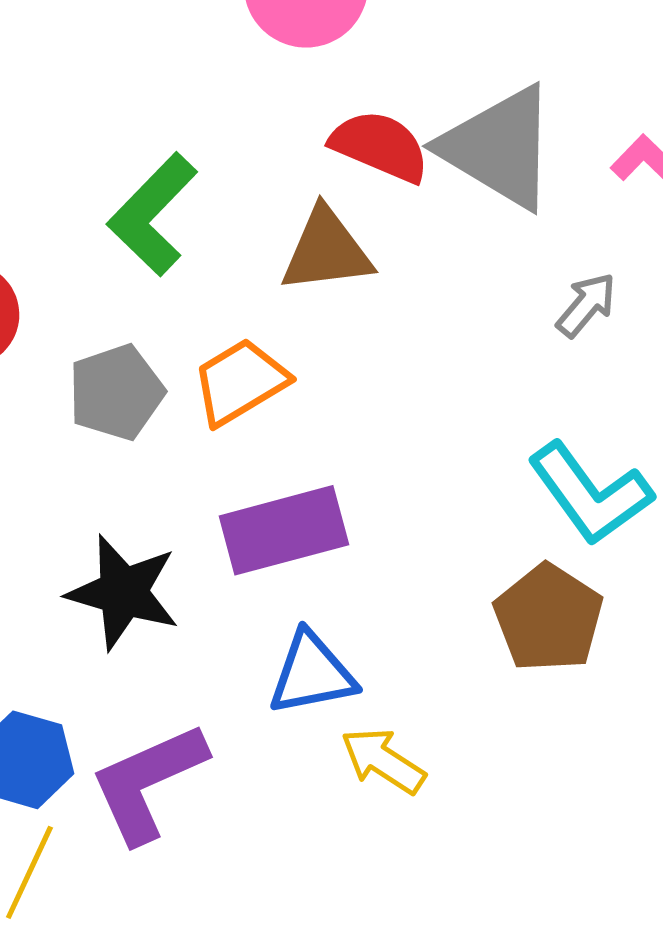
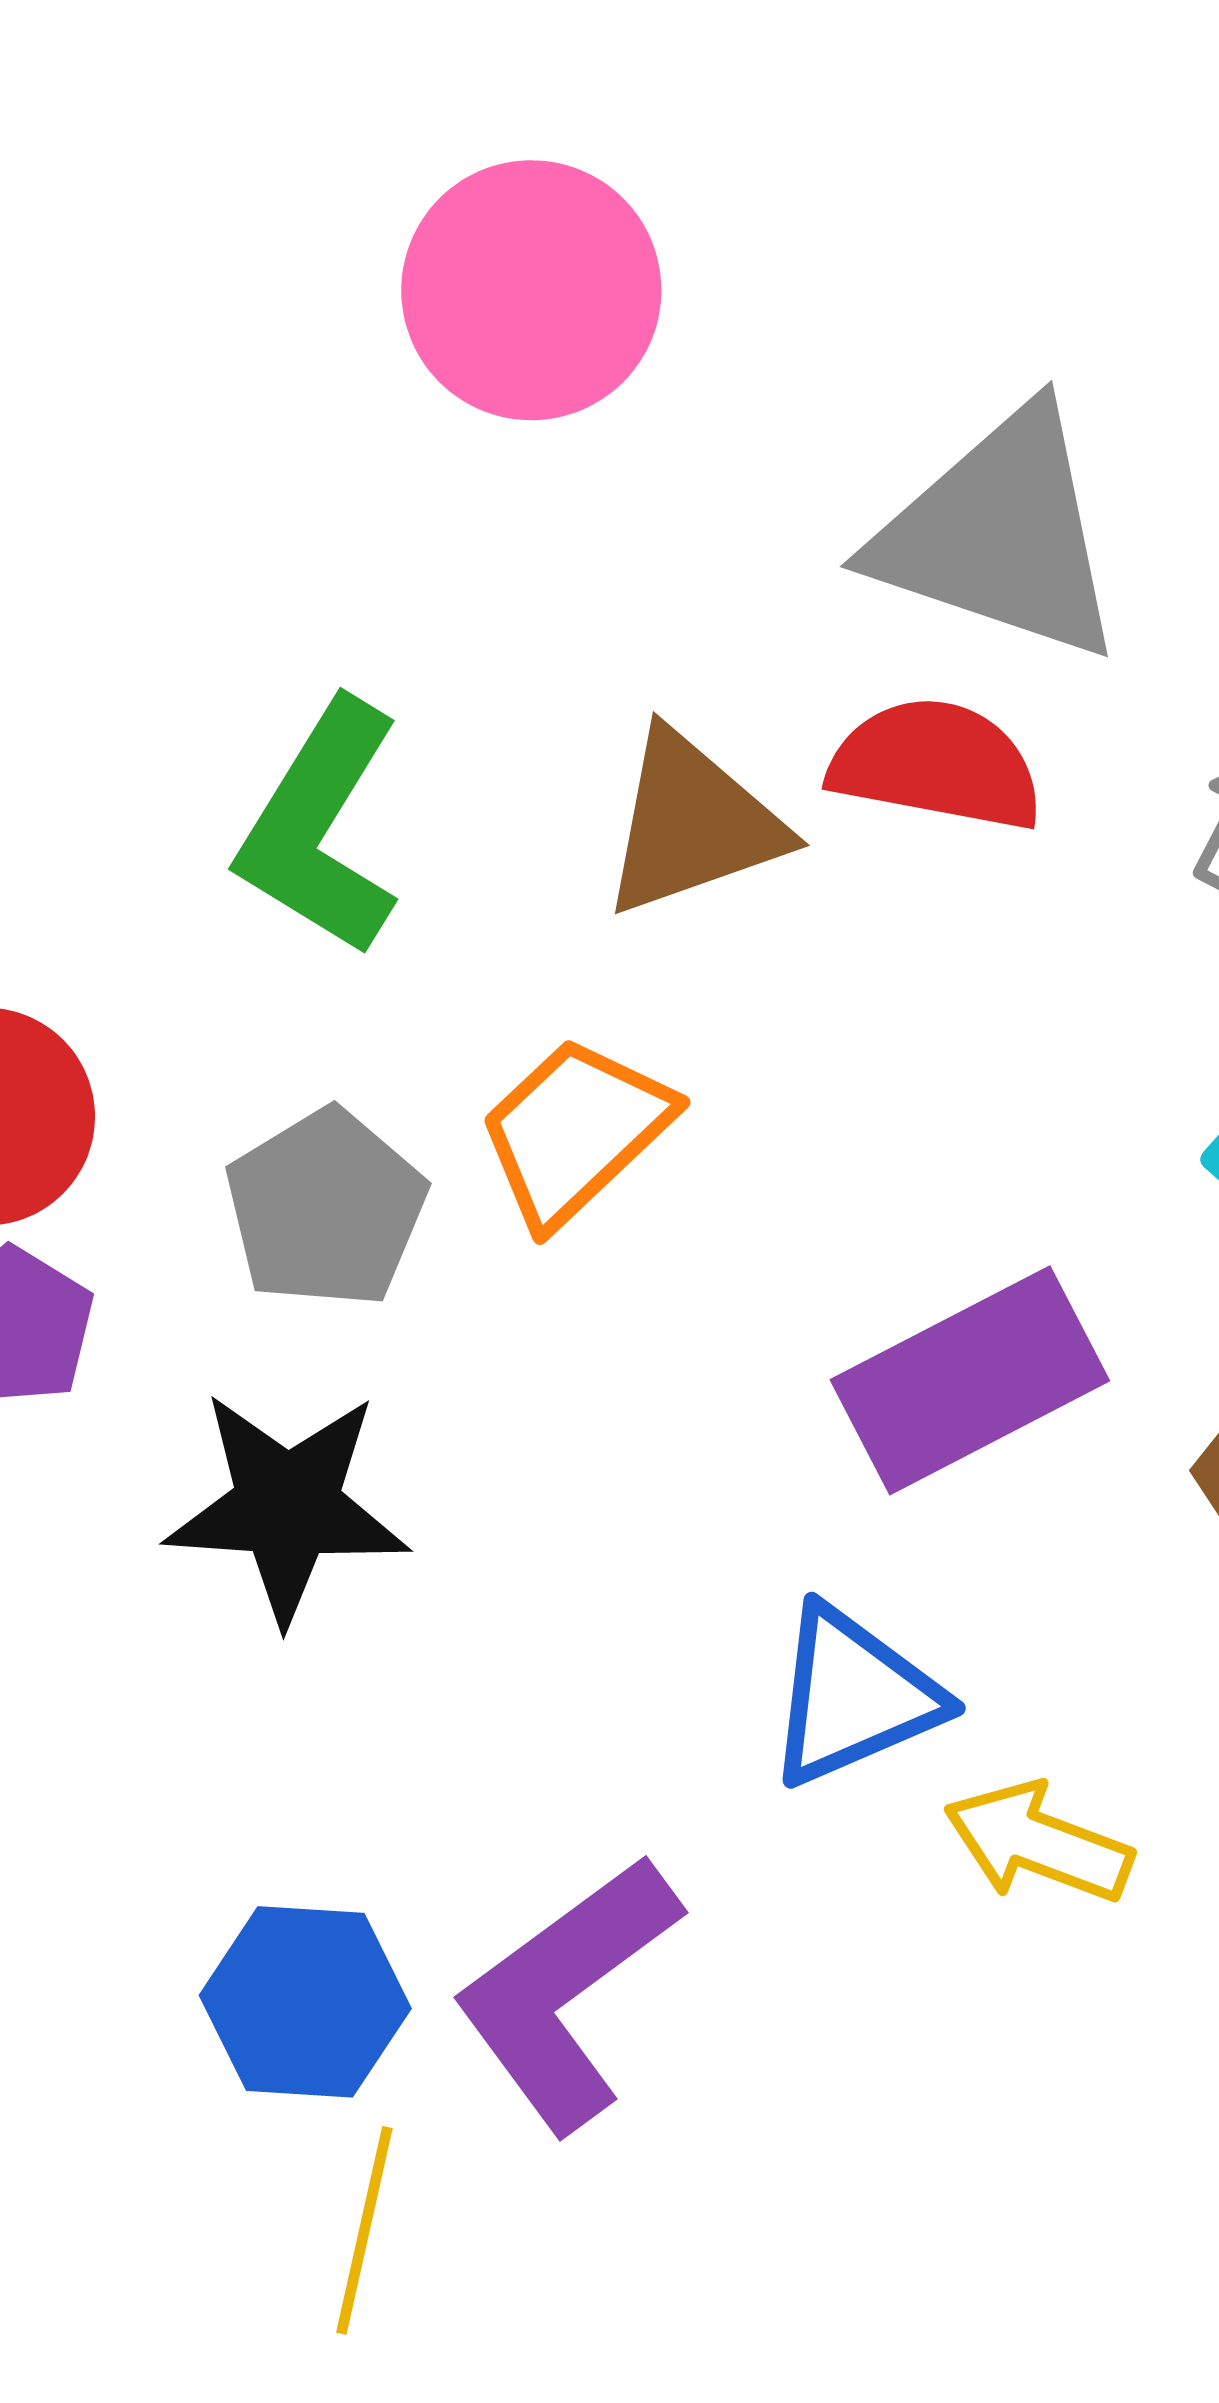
red semicircle: (380, 146) -> (936, 764), moved
purple rectangle: (284, 530) -> (970, 1380), moved
black star: (123, 592) -> (287, 1507), moved

